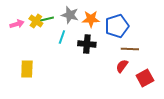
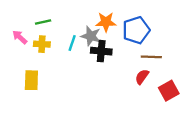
gray star: (70, 15) -> (91, 36), moved
green line: (47, 19) -> (43, 22), moved
yellow cross: (36, 21) -> (42, 44), moved, turned -32
pink arrow: (17, 24) -> (20, 37), moved, turned -120

